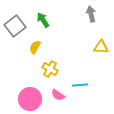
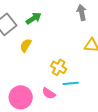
green arrow: (43, 20) -> (34, 18), turned 91
yellow cross: (50, 69) -> (59, 67), moved

